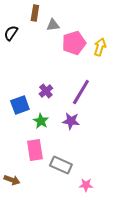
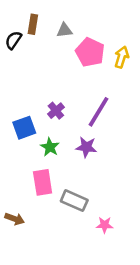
brown rectangle: (35, 13) -> (33, 24), moved
pink pentagon: (74, 43) -> (90, 52), turned -30

